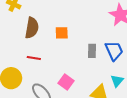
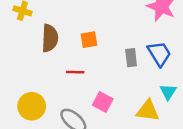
red line: (34, 58) -> (75, 72), moved

